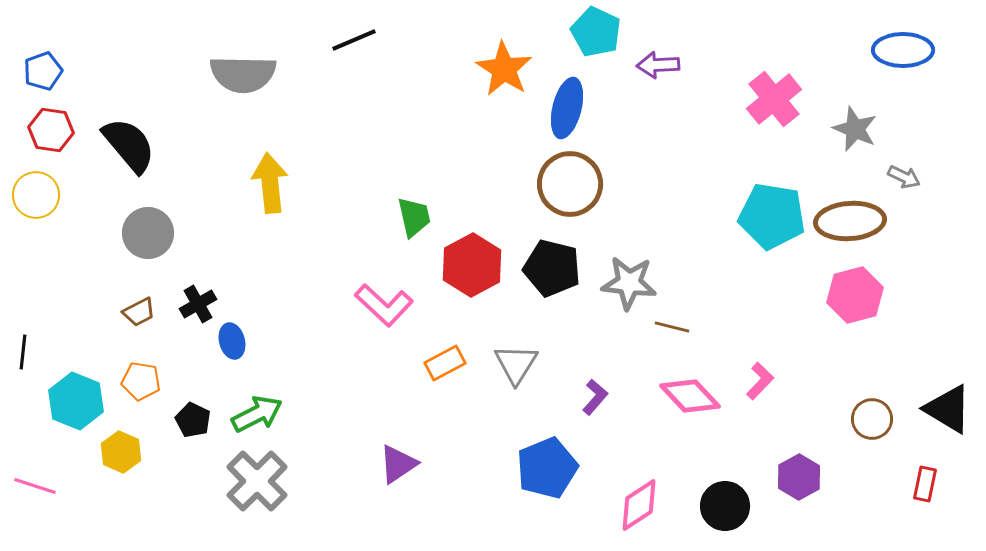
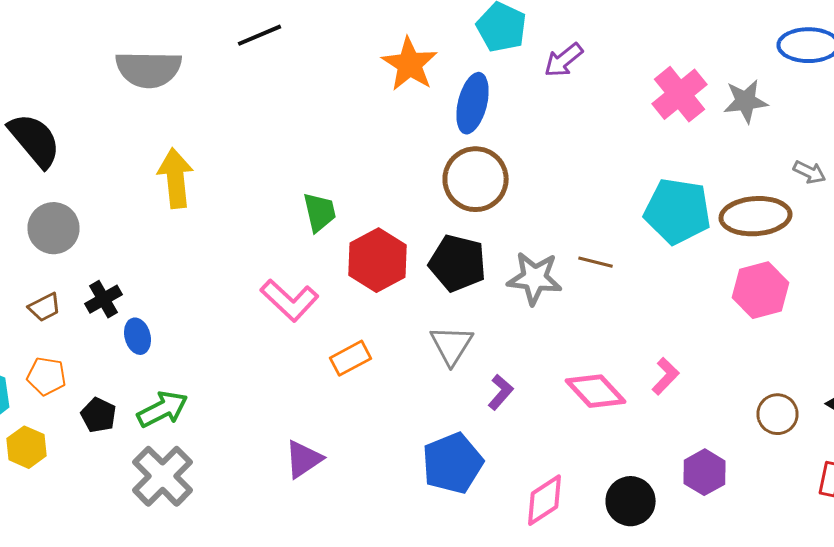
purple arrow: (658, 65) -> (564, 60), turned -36
gray star: (855, 129) -> (746, 101), moved, turned -30
brown line: (672, 327) -> (596, 262), moved
gray triangle: (516, 364) -> (452, 345), moved

